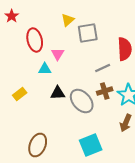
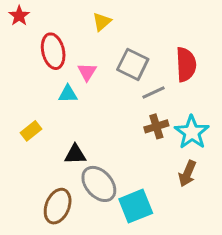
gray square: (88, 33) -> (133, 64), moved, turned 35
black triangle: (58, 93) -> (75, 154), moved
gray ellipse: (82, 101) -> (99, 184), moved

